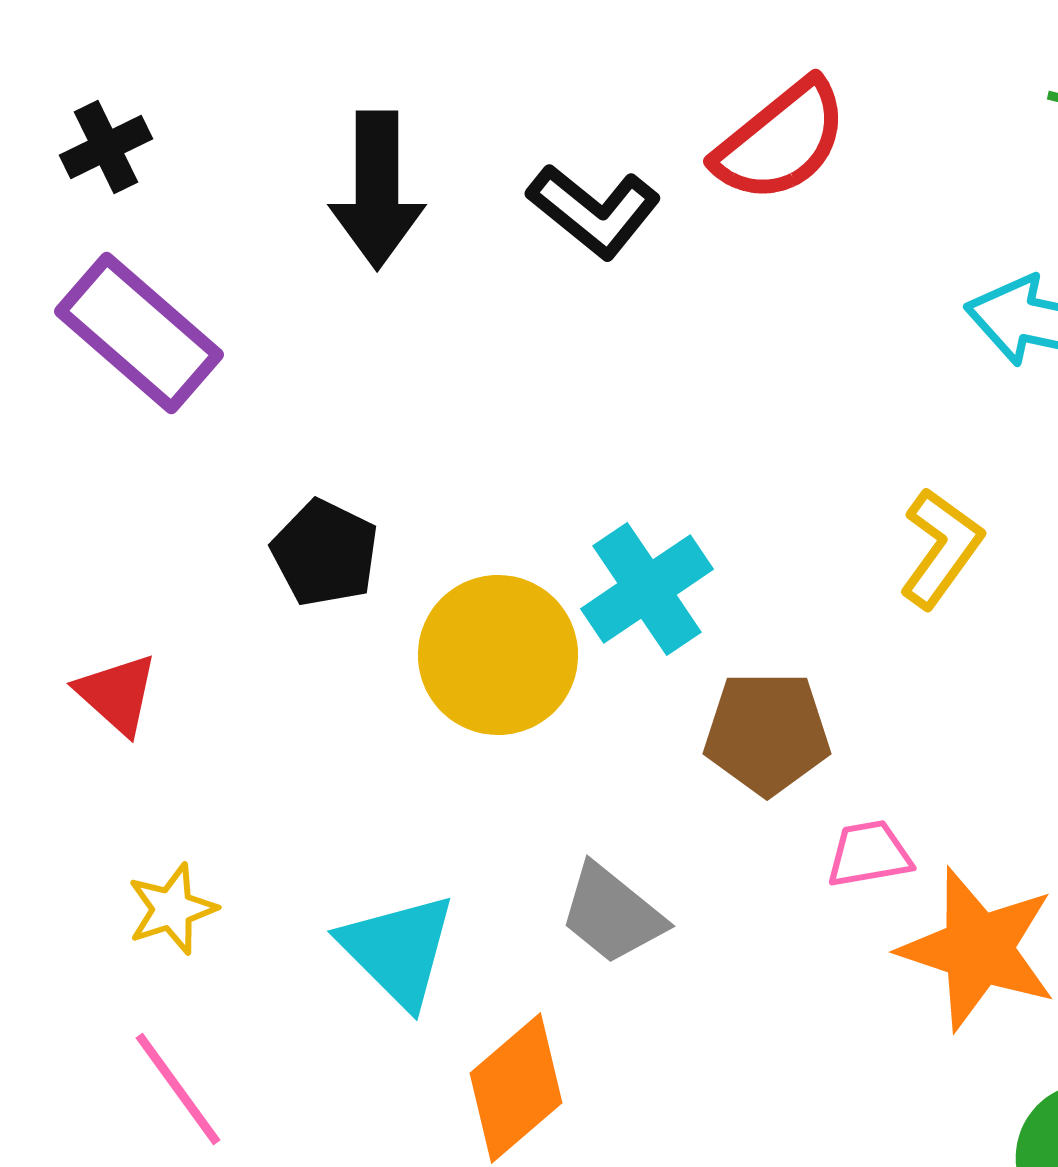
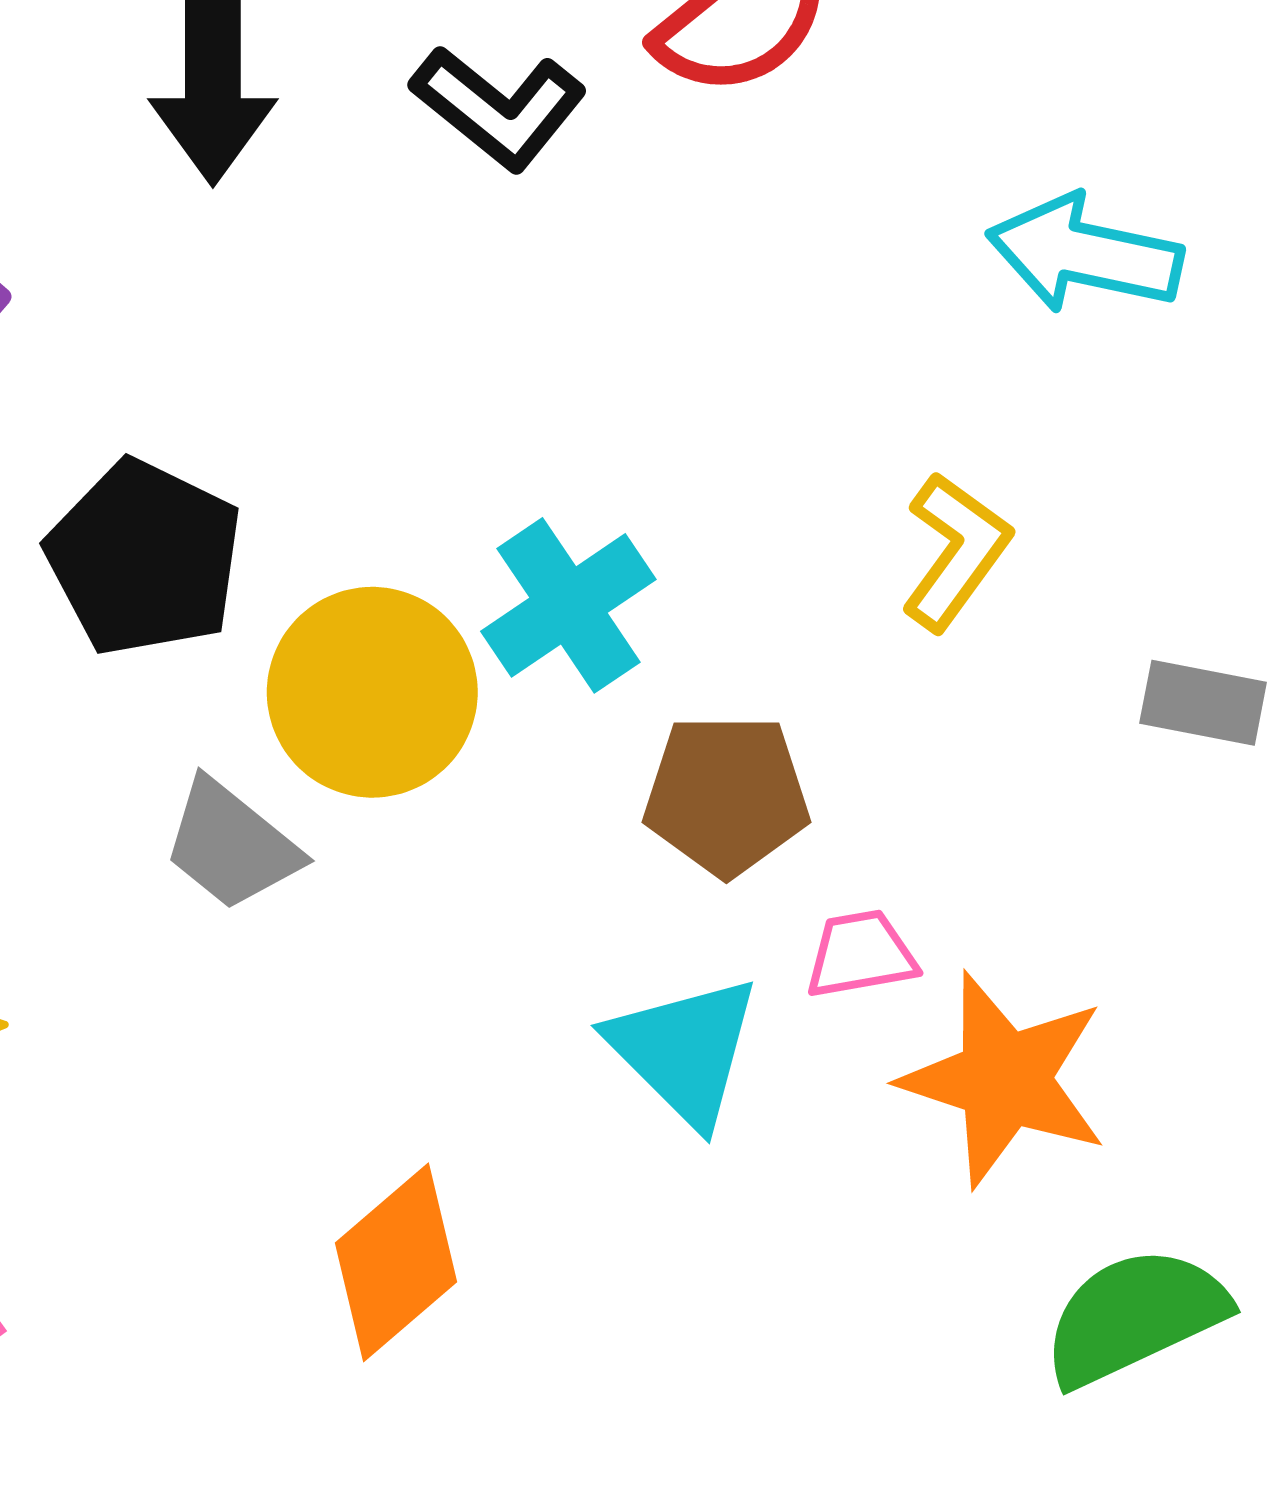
black pentagon: (325, 553) -> (144, 558), size x1.4
gray trapezoid: (612, 914) -> (231, 845), moved
cyan triangle: (398, 950) -> (684, 1050), moved

